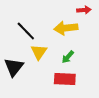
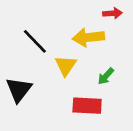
yellow triangle: (39, 52) -> (66, 66), moved
green arrow: (68, 57) -> (106, 76), moved

